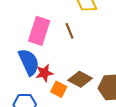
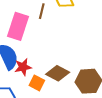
brown line: (70, 31) -> (42, 11), moved, turned 35

